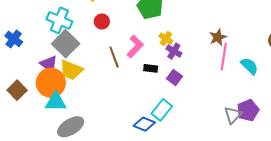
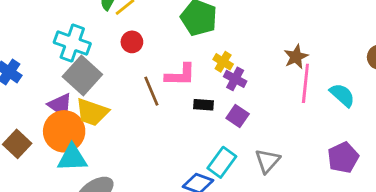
pink L-shape: (135, 46) -> (180, 75), turned 50
gray triangle: (233, 115) -> (267, 161), moved

